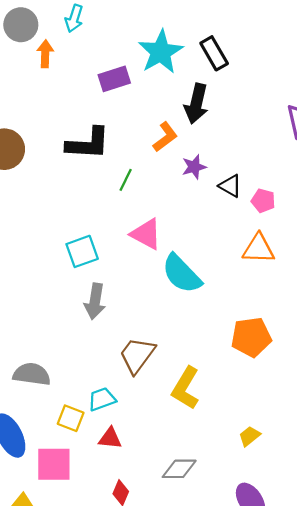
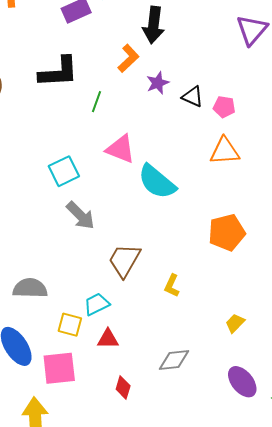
gray arrow: (95, 301) -> (80, 215), turned -48
yellow L-shape: (186, 388) -> (172, 286), size x0.6

